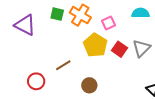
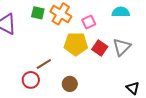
yellow pentagon: (95, 45) -> (76, 44), turned -30
red circle: (36, 81) -> (31, 80), moved

